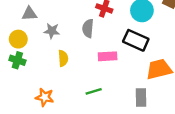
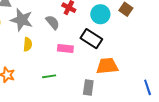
gray semicircle: (88, 28) -> (53, 22), turned 126
gray star: (52, 31) -> (22, 20), size x1.6

